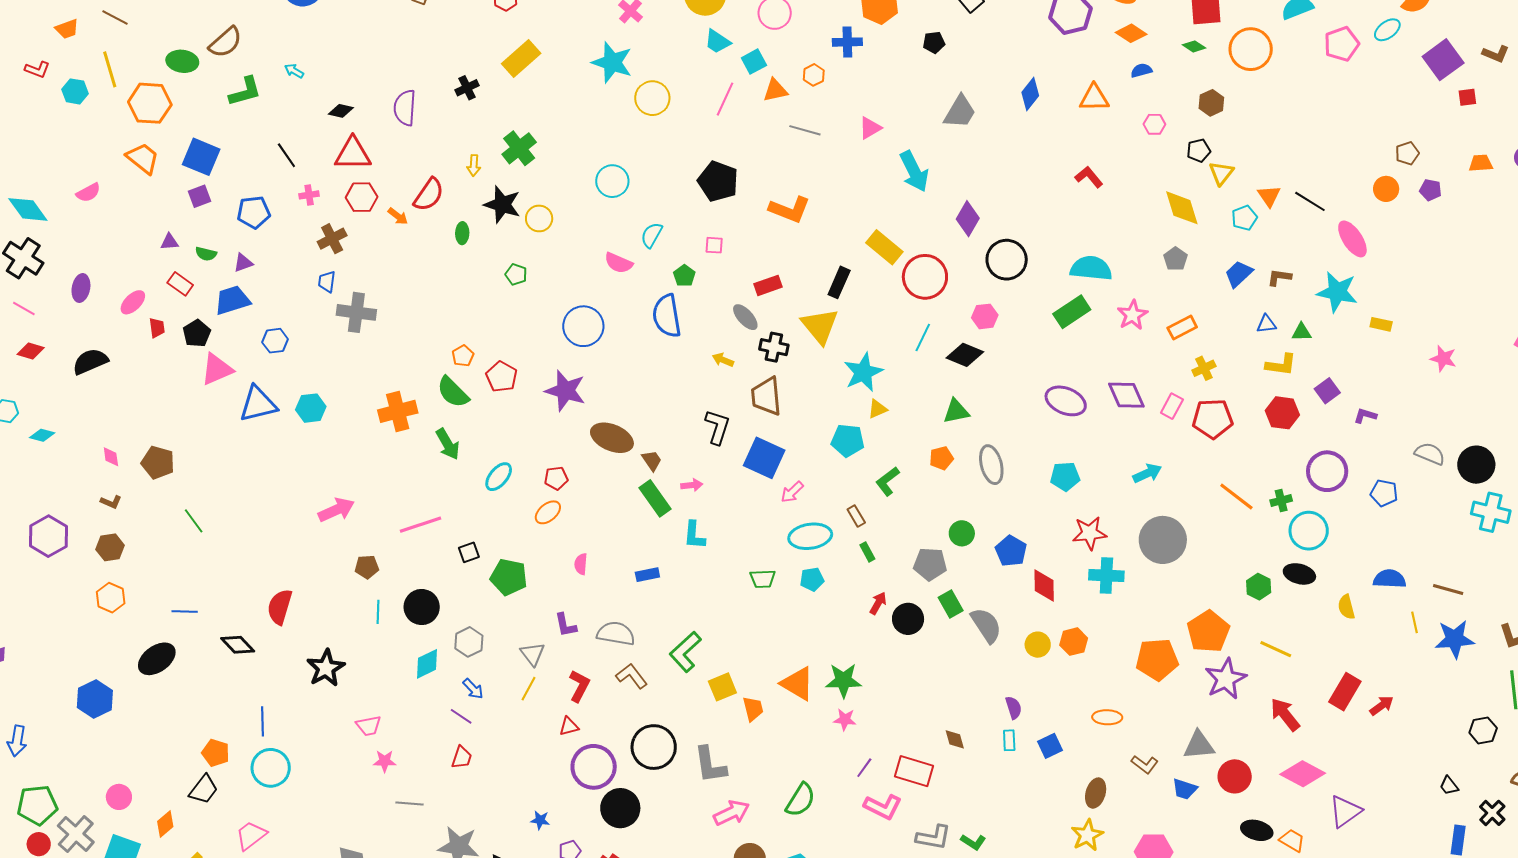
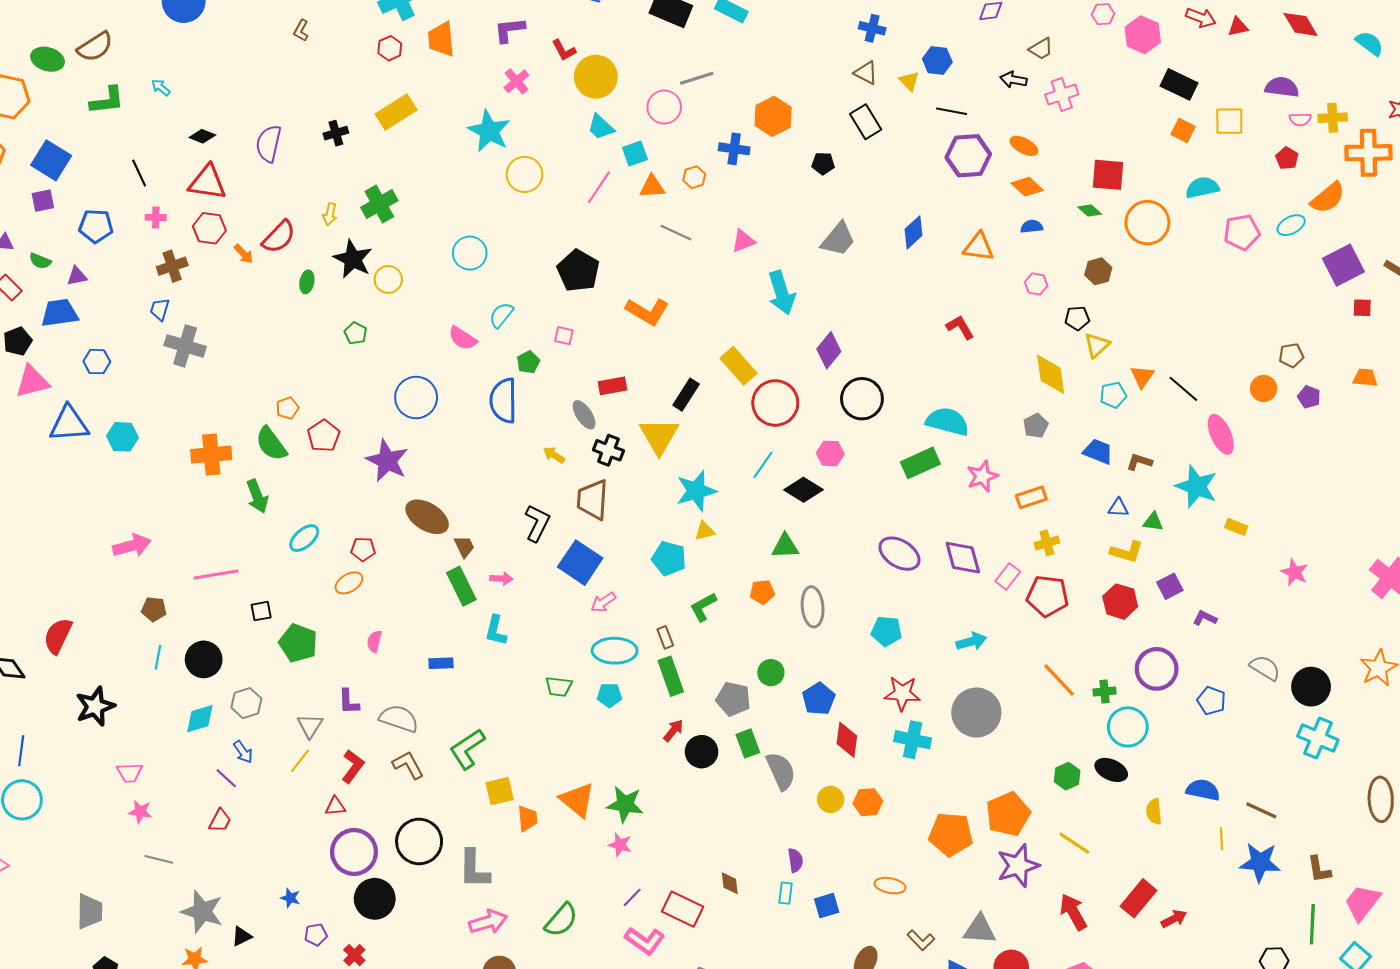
blue trapezoid: (1239, 274) -> (1098, 452), turned 56
green rectangle: (867, 552) -> (671, 676), size x1.8

